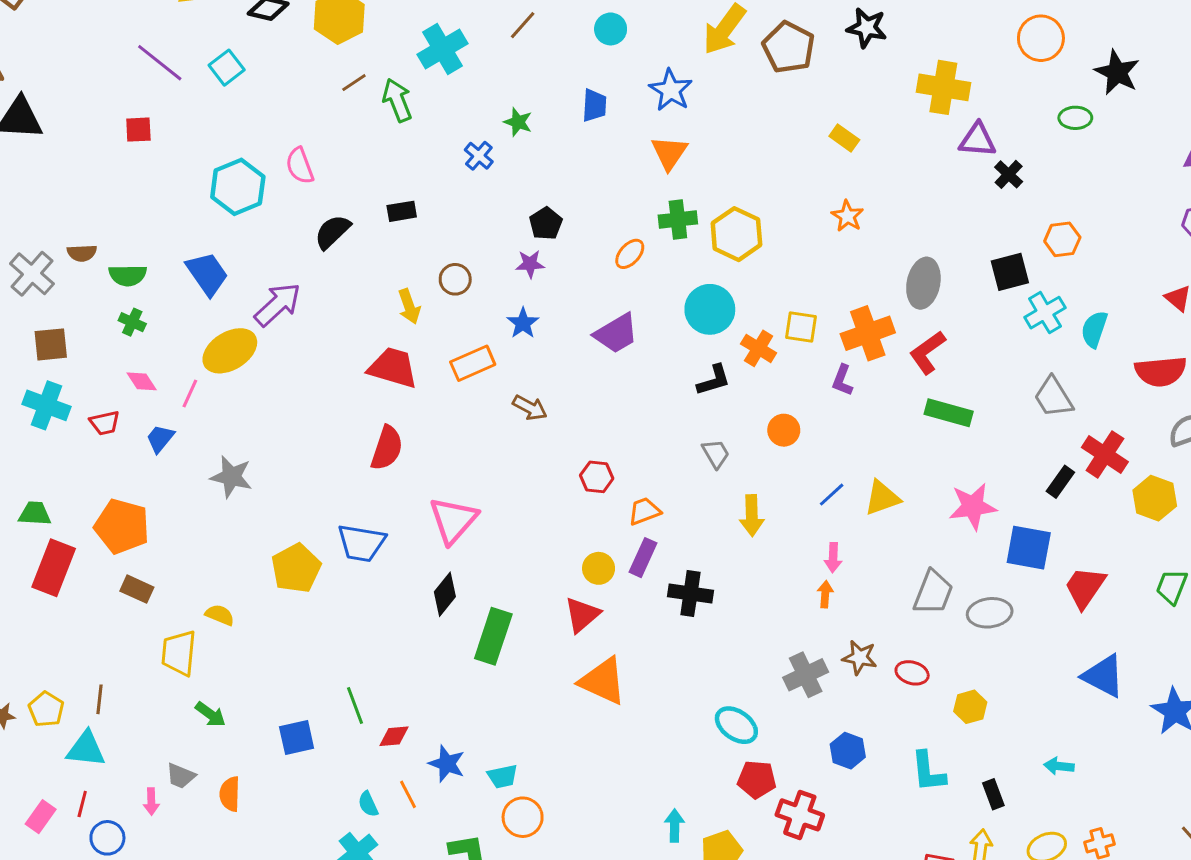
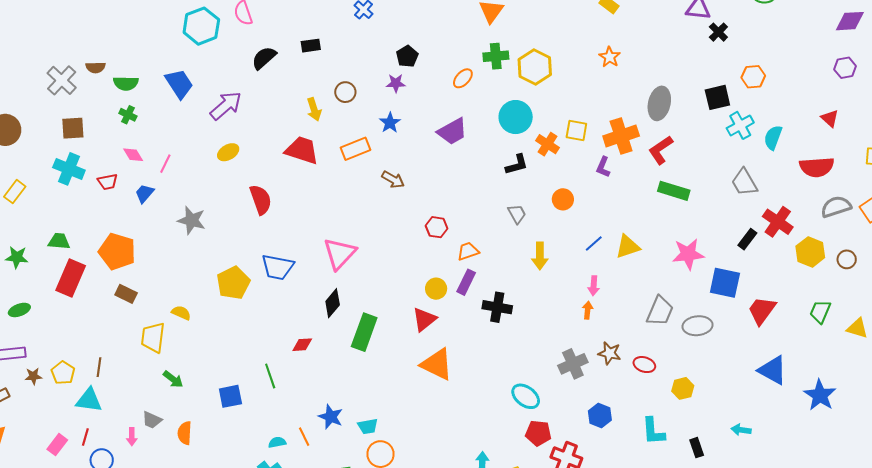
yellow ellipse: (230, 351) -> (228, 152), moved, size x0.6
red semicircle: (387, 448) -> (261, 200), moved, turned -40
red diamond: (394, 736) -> (302, 345), moved
cyan semicircle: (368, 804) -> (277, 442), turned 102

